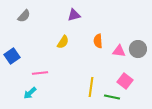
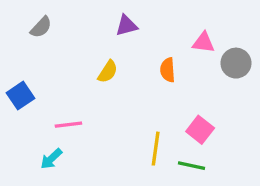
gray circle: (138, 49) -> (236, 63), moved
pink triangle: (119, 51) -> (203, 43), moved
pink square: (125, 81) -> (200, 130), moved

